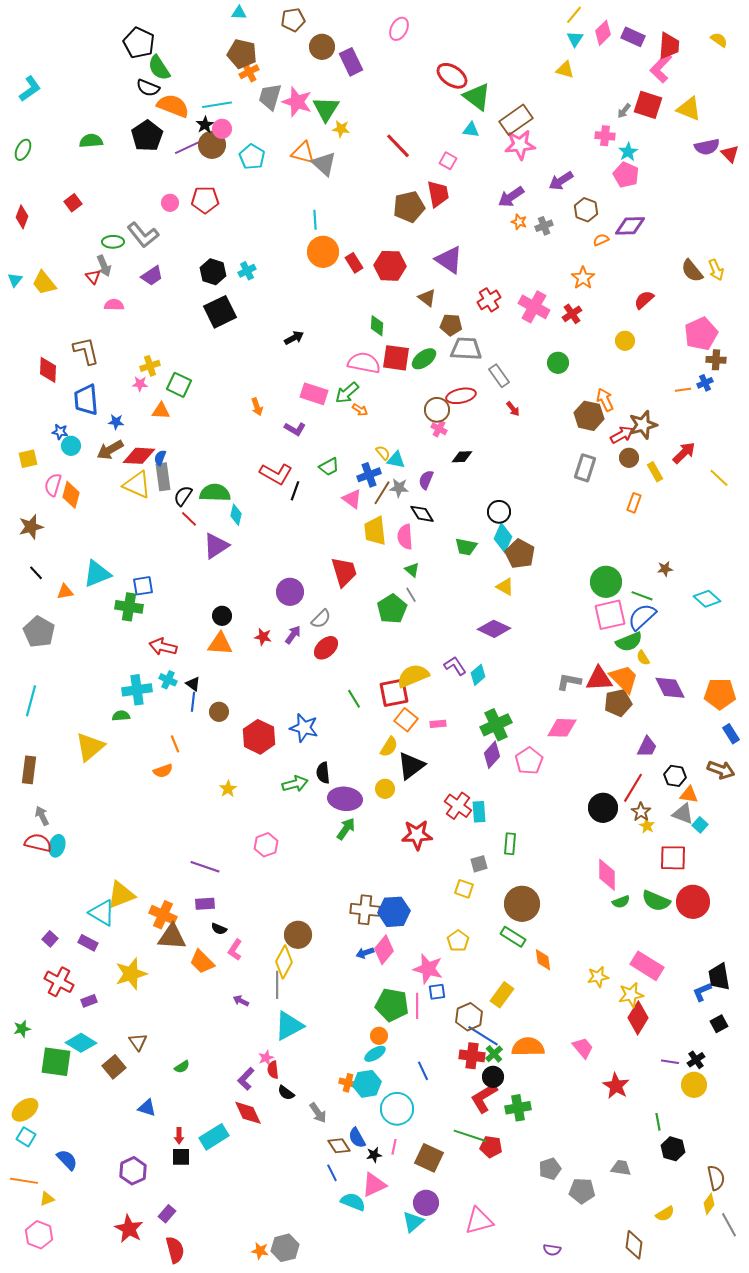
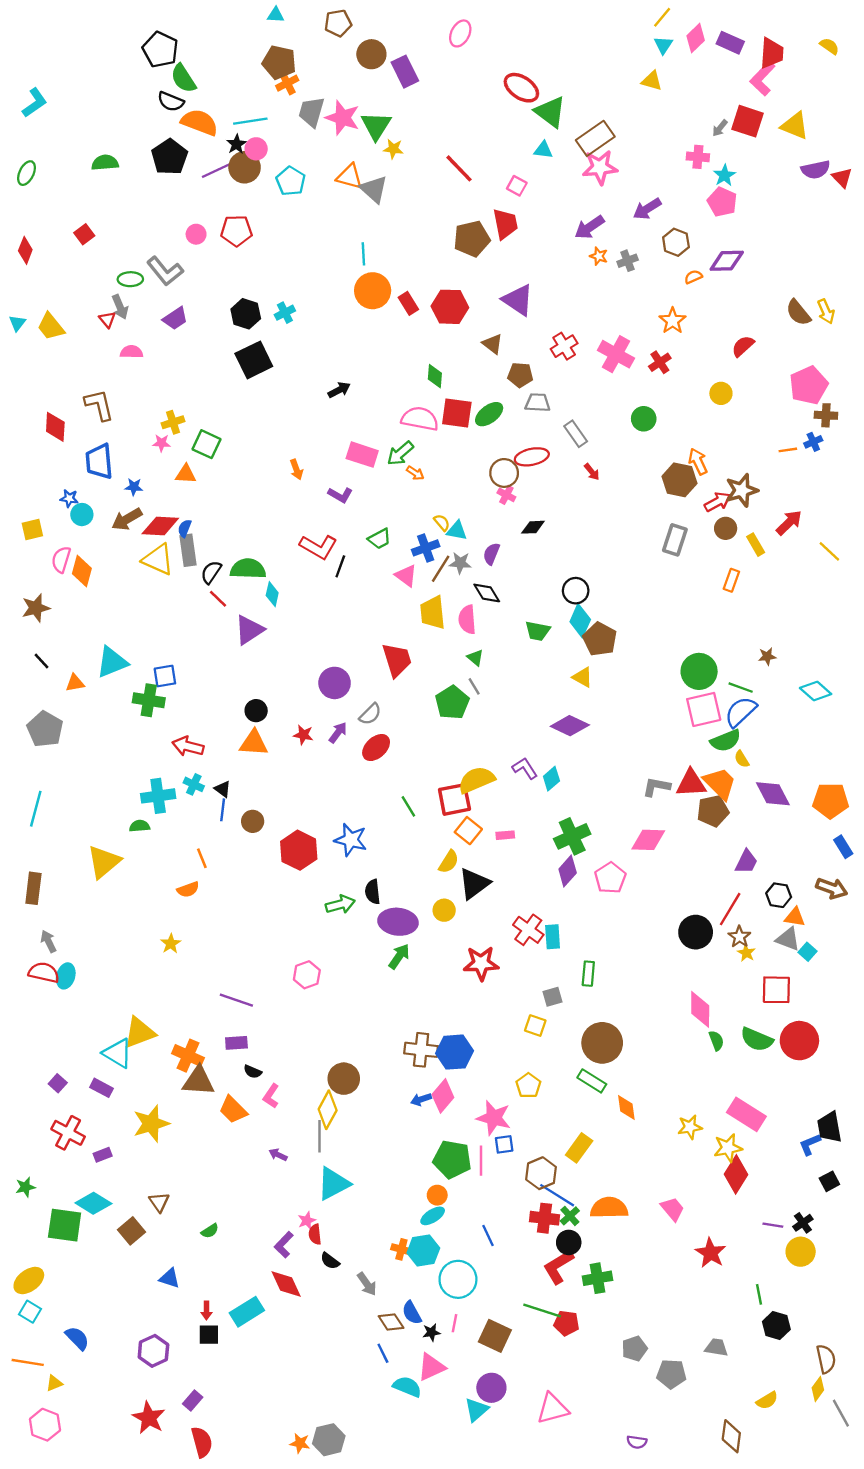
gray trapezoid: (466, 349) -> (538, 403), size x0.7
yellow star: (228, 789) -> (171, 944), moved
green semicircle: (621, 902) -> (716, 1041), turned -90

